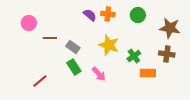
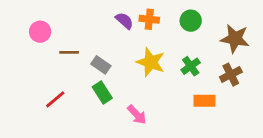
brown cross: (167, 54) -> (231, 75), turned -35
green cross: (134, 56) -> (191, 66), moved
pink arrow: (99, 74) -> (137, 115), moved
red line: (40, 81) -> (55, 99), moved

